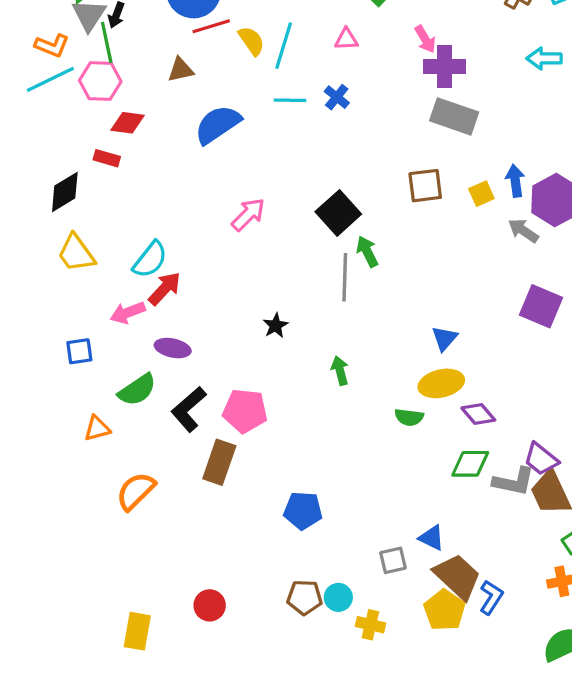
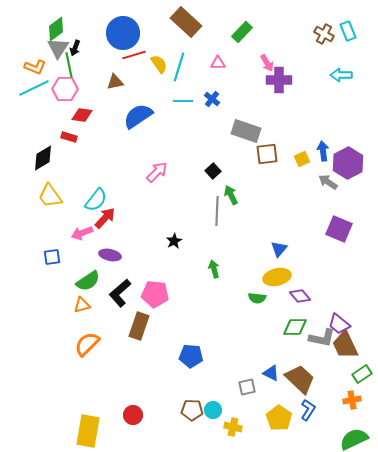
gray rectangle: (454, 116) -> (246, 131), moved
black square: (338, 213) -> (213, 171), size x0.6
orange triangle: (97, 428) -> (82, 305), moved
brown trapezoid: (457, 576) -> (300, 379), moved
yellow rectangle: (137, 631) -> (88, 431), size x1.4

